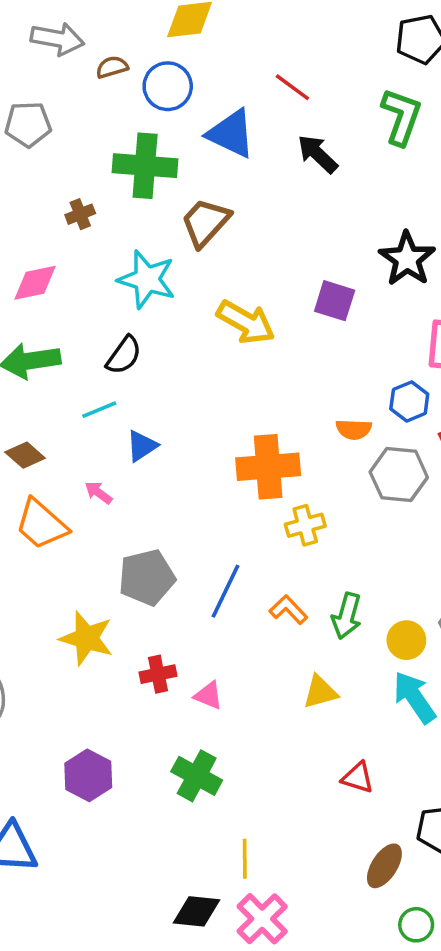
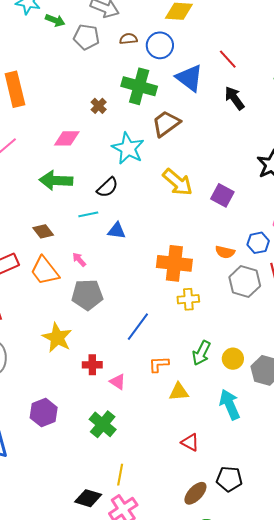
brown semicircle: (112, 67) -> (128, 39), moved
gray pentagon: (28, 124) -> (86, 37), moved
brown cross: (80, 214) -> (99, 106), turned -35
purple square: (335, 301) -> (222, 195), moved
blue triangle: (142, 446) -> (117, 231), moved, turned 30
gray pentagon: (147, 577) -> (87, 295), moved
orange L-shape: (288, 610) -> (159, 364), moved, turned -60
yellow circle: (406, 640) -> (233, 359), moved

